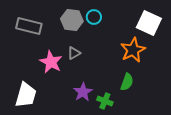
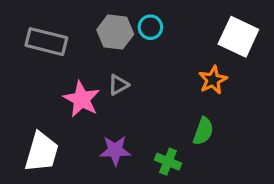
orange star: (133, 50) -> (213, 80), size x0.7
purple star: (83, 92) -> (115, 150), moved, turned 30

